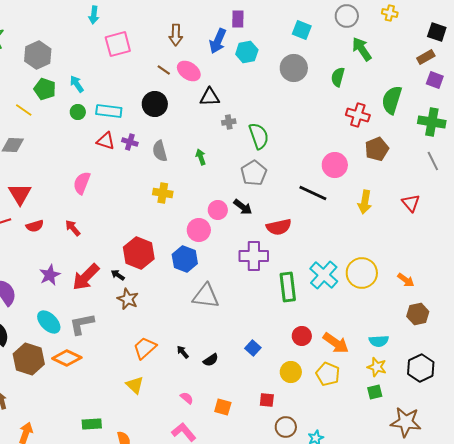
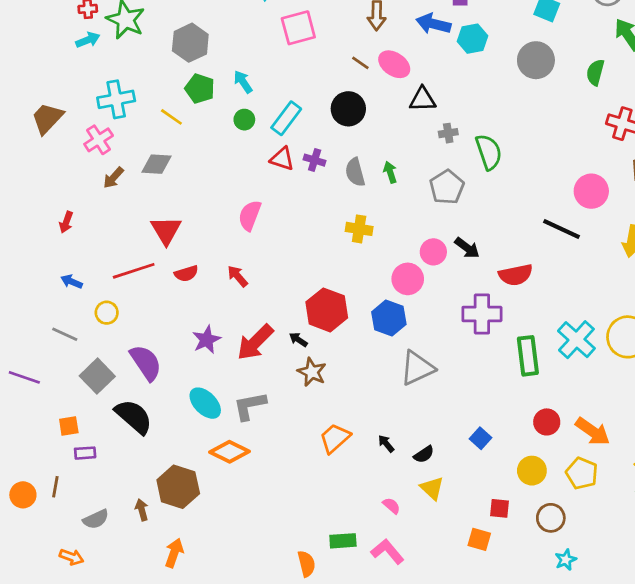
blue arrow: (218, 41) -> (433, 24), turned 80
cyan rectangle: (109, 111) -> (286, 118), turned -60
green arrow: (201, 157) -> (390, 172), moved
gray pentagon: (254, 173) -> (447, 187), moved
gray triangle: (206, 296) -> (417, 368), turned -32
brown hexagon: (29, 359) -> (178, 487), moved
yellow triangle: (135, 385) -> (432, 488), moved
orange square: (223, 407) -> (479, 539), moved
green rectangle: (92, 424) -> (343, 541), moved
brown circle: (286, 427) -> (551, 518), moved

